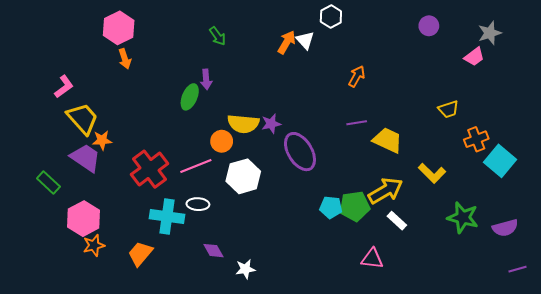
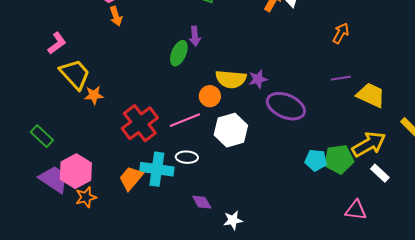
purple ellipse: (300, 152) -> (286, 106), turned -36
purple trapezoid: (86, 158) -> (54, 179), moved
orange trapezoid: (140, 254) -> (131, 178), moved

